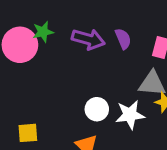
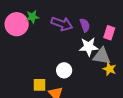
white star: (130, 115) -> (89, 47), moved
yellow square: (28, 133) -> (39, 85), moved

